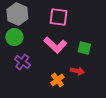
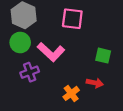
pink L-shape: (55, 45) -> (51, 52), moved
purple cross: (22, 62) -> (30, 72), turned 35

